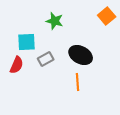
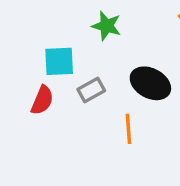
orange line: (78, 82) -> (128, 129), moved

